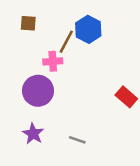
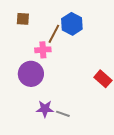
purple star: (33, 134) -> (45, 109), moved, turned -30

